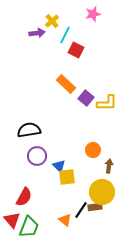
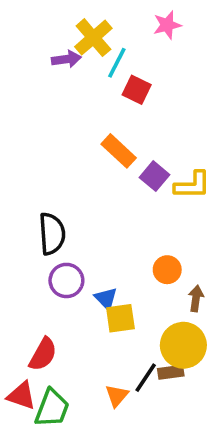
yellow cross: (52, 21) -> (93, 38), size x1.5
black semicircle: (29, 130) -> (52, 234), turned 95
red triangle: (12, 220) -> (21, 396), turned -30
orange triangle: (65, 220) -> (117, 396), turned 32

